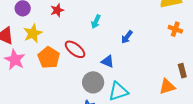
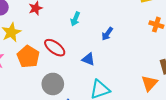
gray circle: (93, 82) -> (53, 84), moved
orange triangle: (167, 87) -> (150, 83), turned -30

